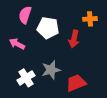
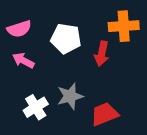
pink semicircle: (25, 15) -> (19, 29), moved, turned -126
orange cross: (90, 19) -> (124, 26), size x1.5

